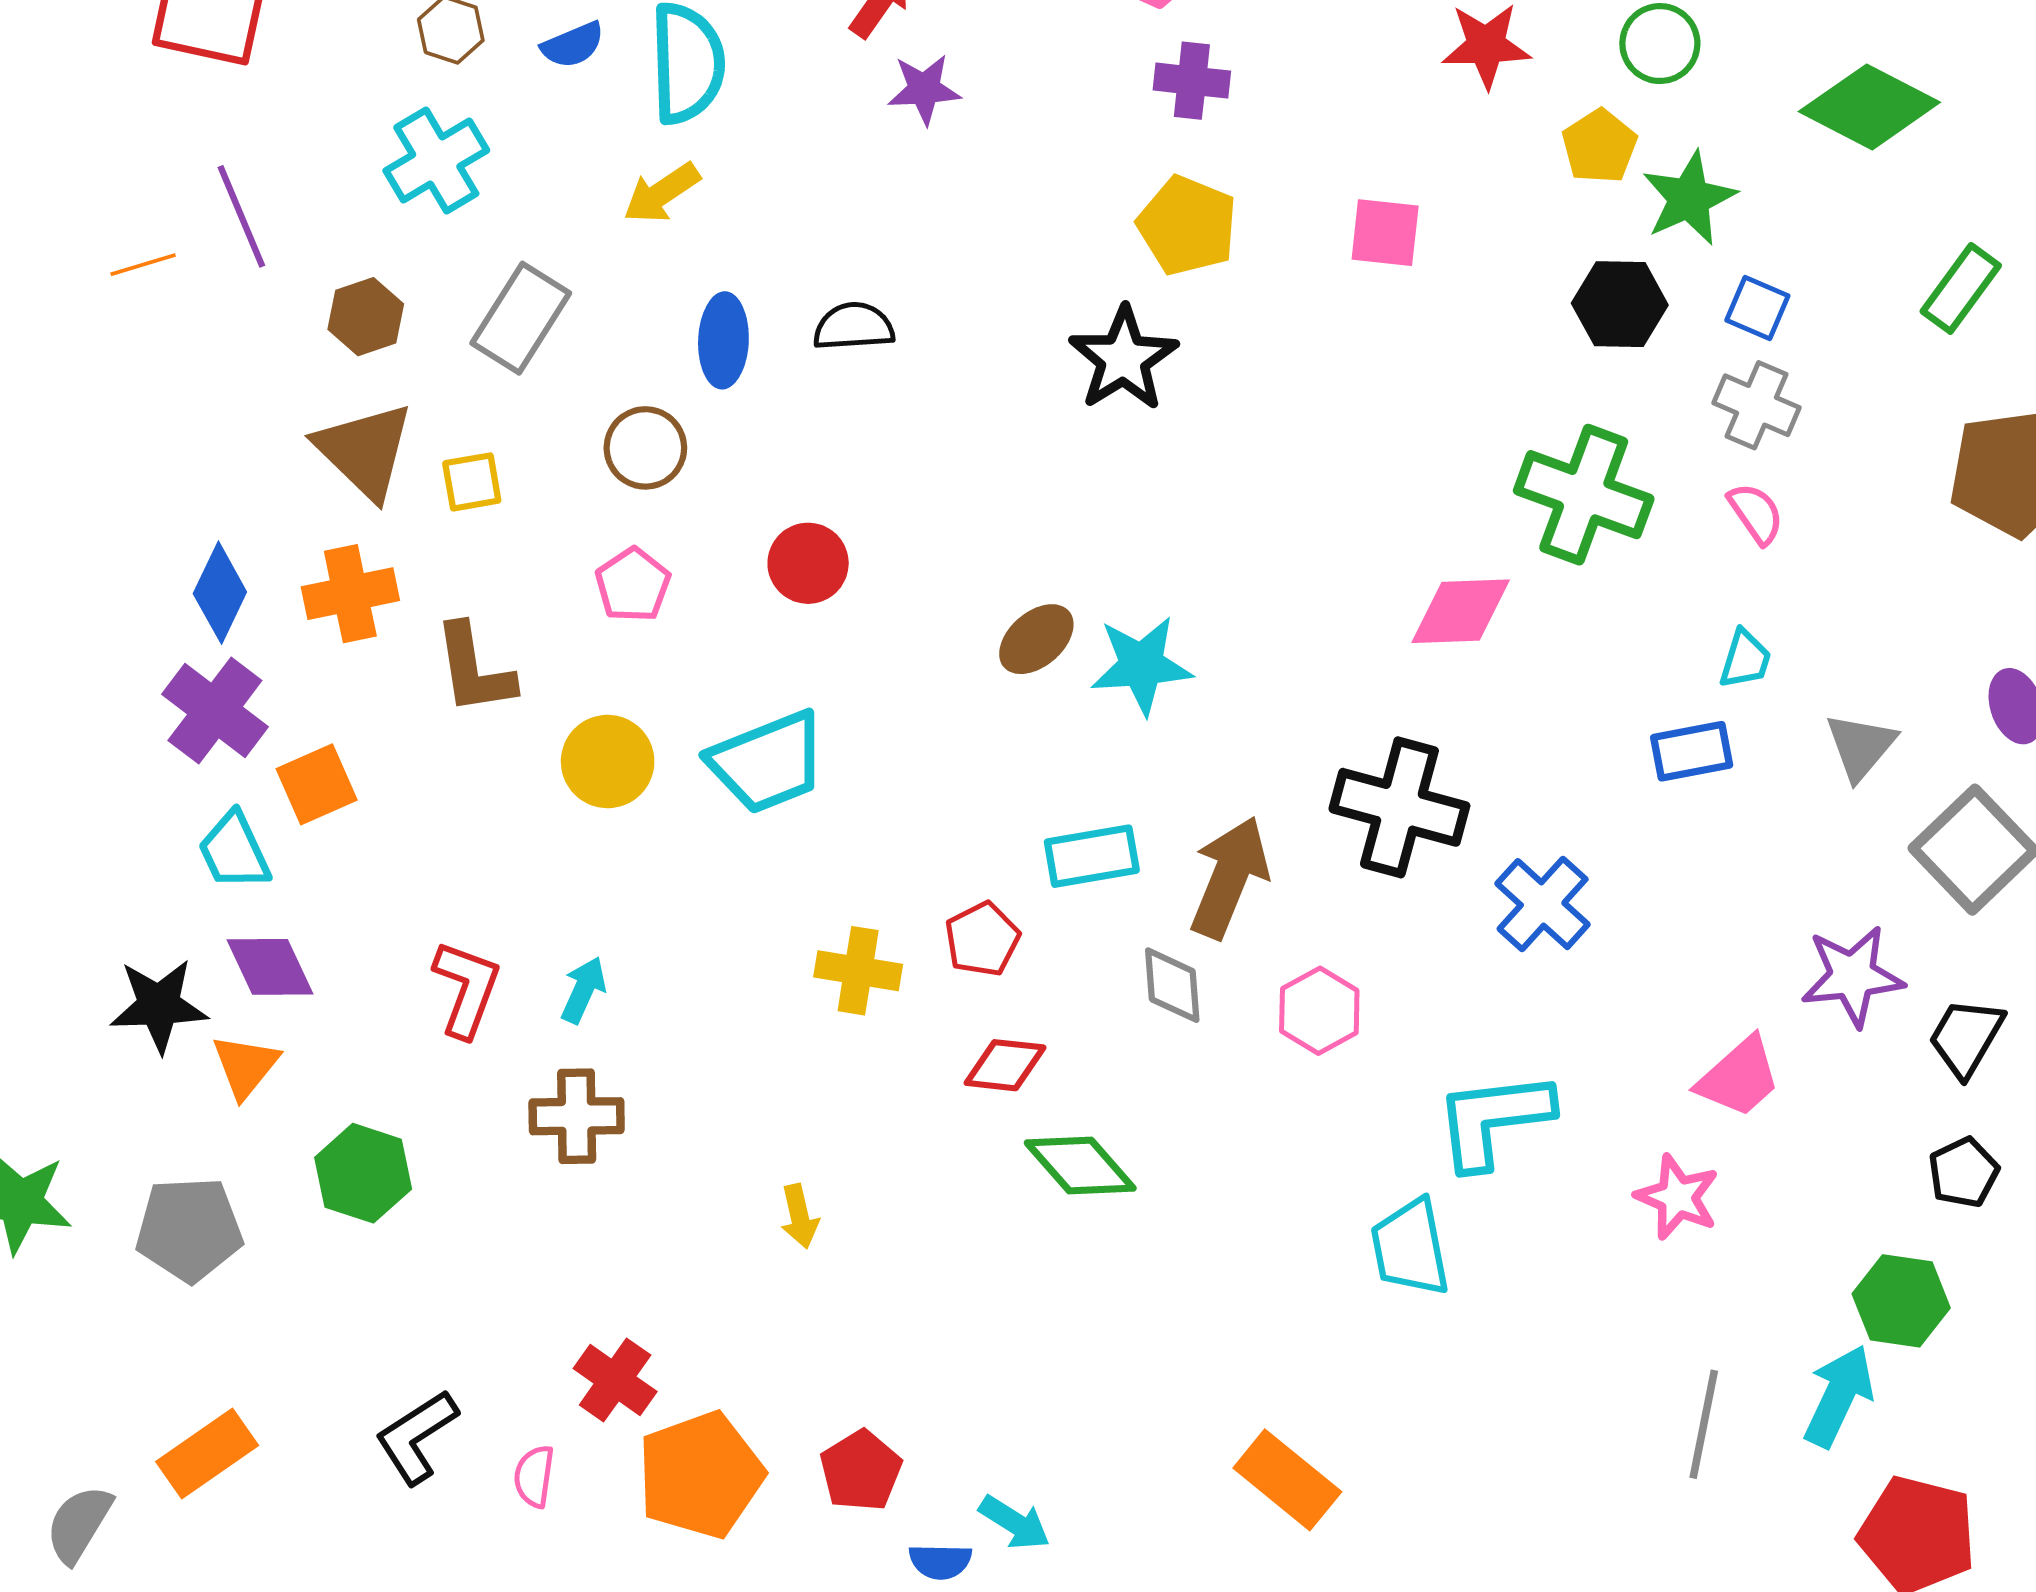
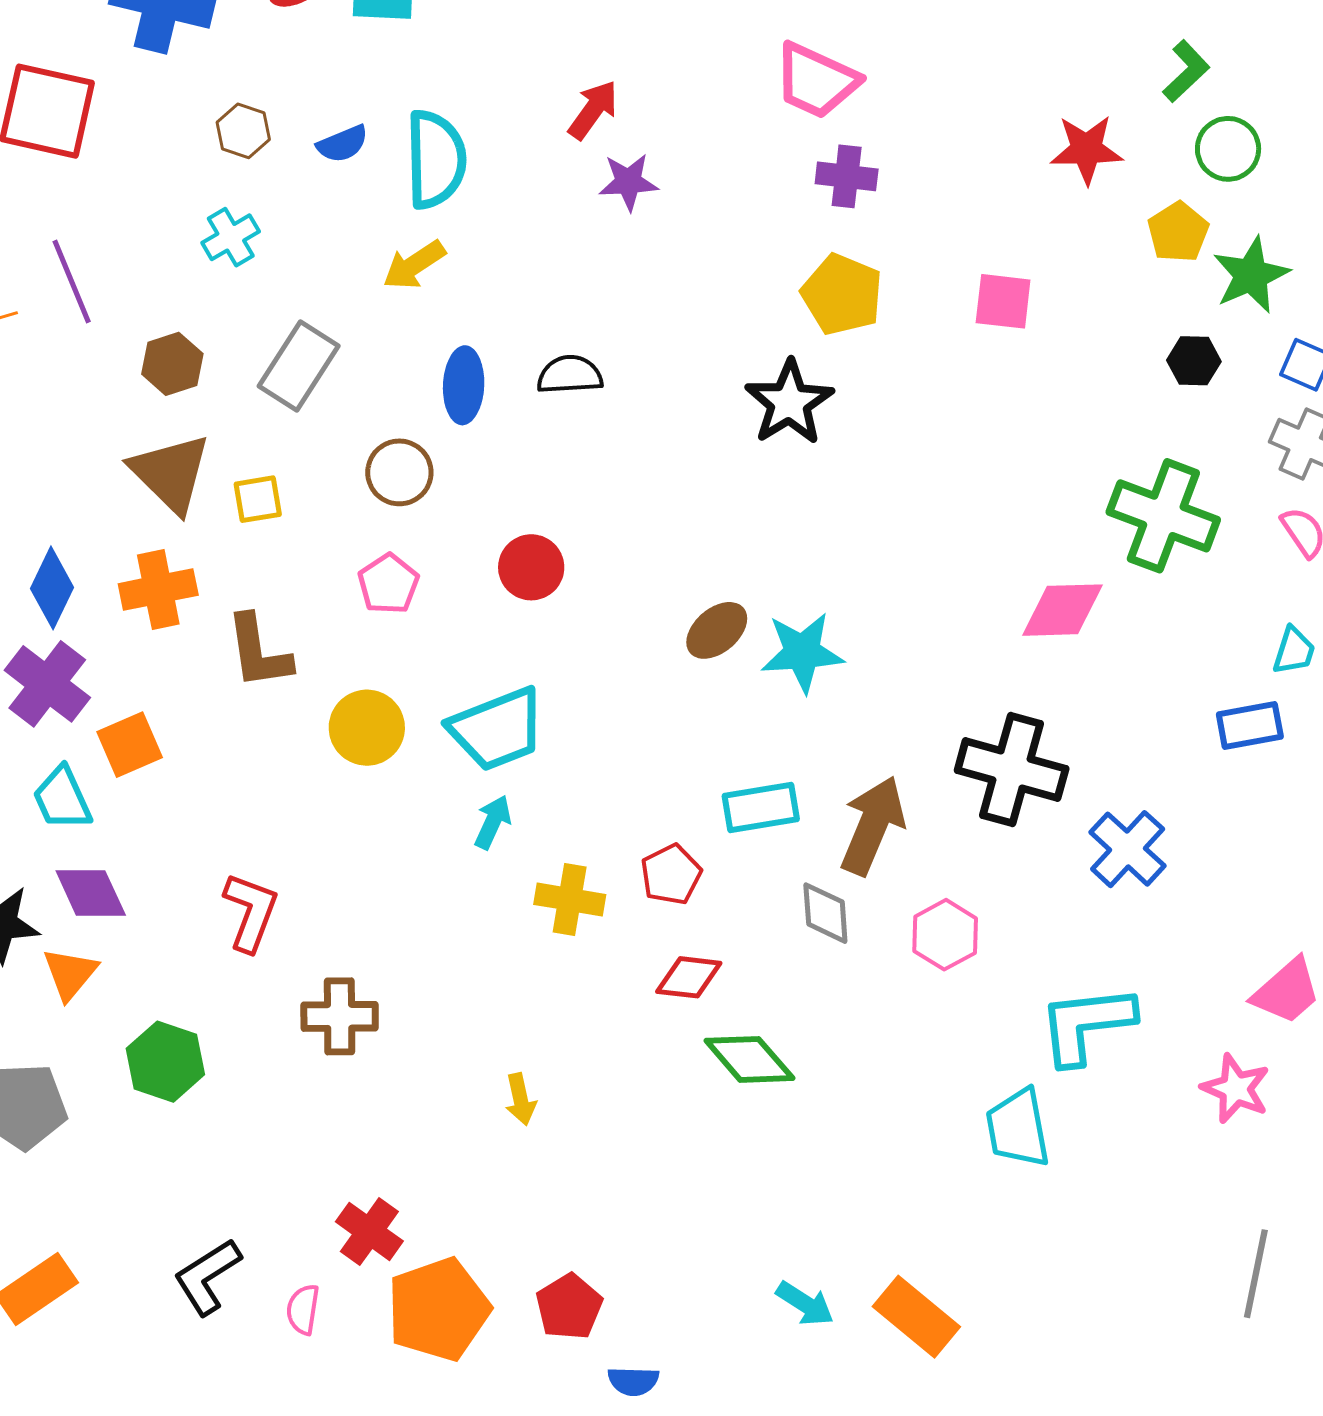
cyan cross: (436, 161) -> (231, 237), size x0.7
black hexagon: (1620, 304) -> (1194, 361), size x0.7
cyan arrow: (583, 990) -> (493, 822), moved
cyan arrow: (1015, 1523) -> (805, 1304), moved

